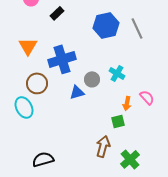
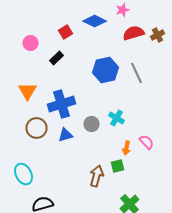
blue triangle: (77, 92) -> (66, 135), moved
cyan ellipse: (24, 107) -> (24, 174), moved
brown arrow: (103, 146) -> (96, 176), moved

